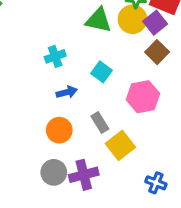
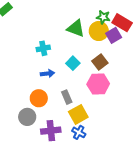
brown square: (157, 52) -> (100, 62), moved
gray circle: (54, 172) -> (27, 117), moved
blue cross: (156, 183) -> (79, 132), moved

